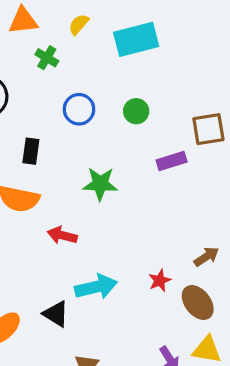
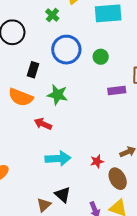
blue circle: (79, 109) -> (66, 50), size x1.5
green star: (100, 184) -> (57, 95), moved
black triangle: (56, 314) -> (63, 195), moved

